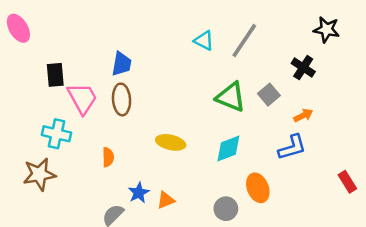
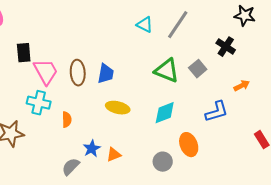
blue trapezoid: (122, 64) -> (106, 74), moved
orange arrow: (303, 115) -> (242, 86), moved
cyan cross: (56, 134) -> (39, 103), moved

